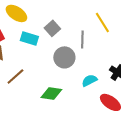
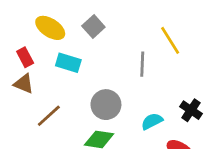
gray square: (52, 28) -> (93, 26), moved
gray circle: (64, 57) -> (106, 105), moved

